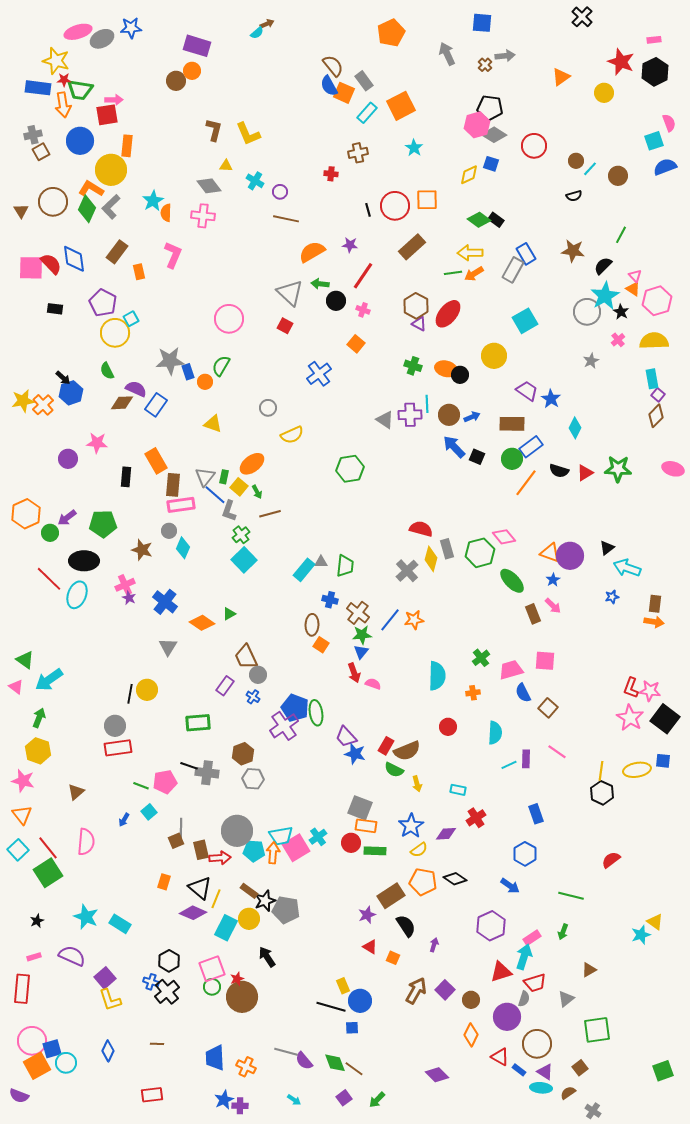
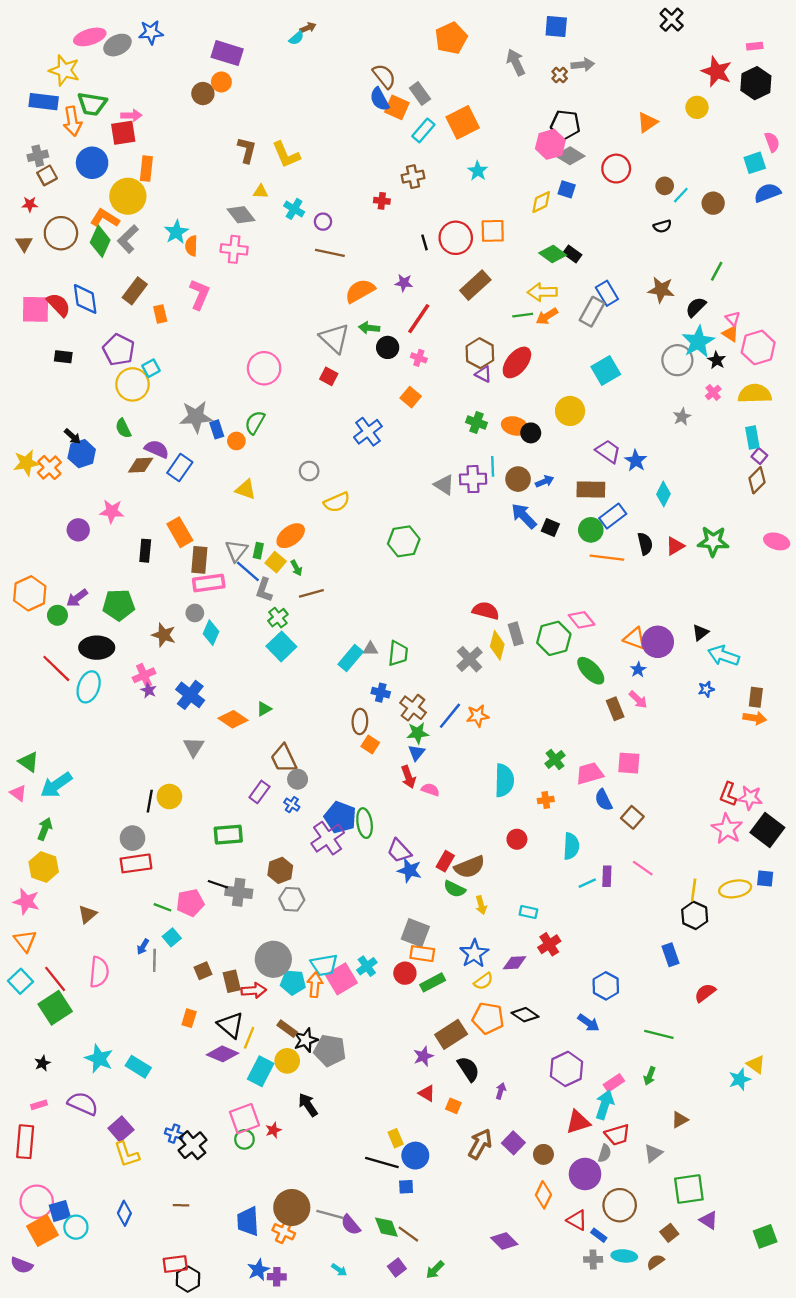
orange triangle: (561, 77) -> (647, 122), moved
red star: (64, 80) -> (30, 204), moved
black semicircle: (559, 471) -> (645, 544), turned -120
orange line: (526, 483) -> (607, 558), turned 60
blue rectangle: (536, 814) -> (670, 955), moved
gray line: (181, 828) -> (154, 960), moved
green rectangle: (375, 851) -> (433, 982), turned -30
black hexagon: (169, 961) -> (188, 1279), moved
brown circle: (242, 997) -> (292, 1207), moved
purple triangle: (545, 1072) -> (709, 1220), moved
gray cross: (593, 1111) -> (593, 1259), moved, turned -35

